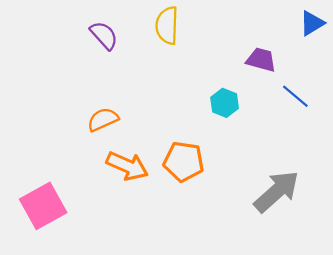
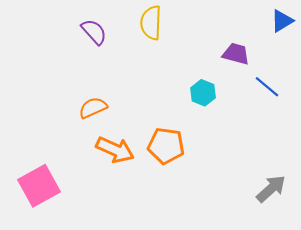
gray arrow: (277, 191) -> (271, 189), moved, size x0.7

